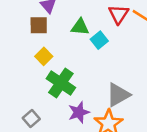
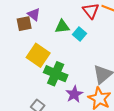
brown square: (39, 25) -> (24, 24), moved
yellow square: (44, 56) -> (38, 55), size x1.6

